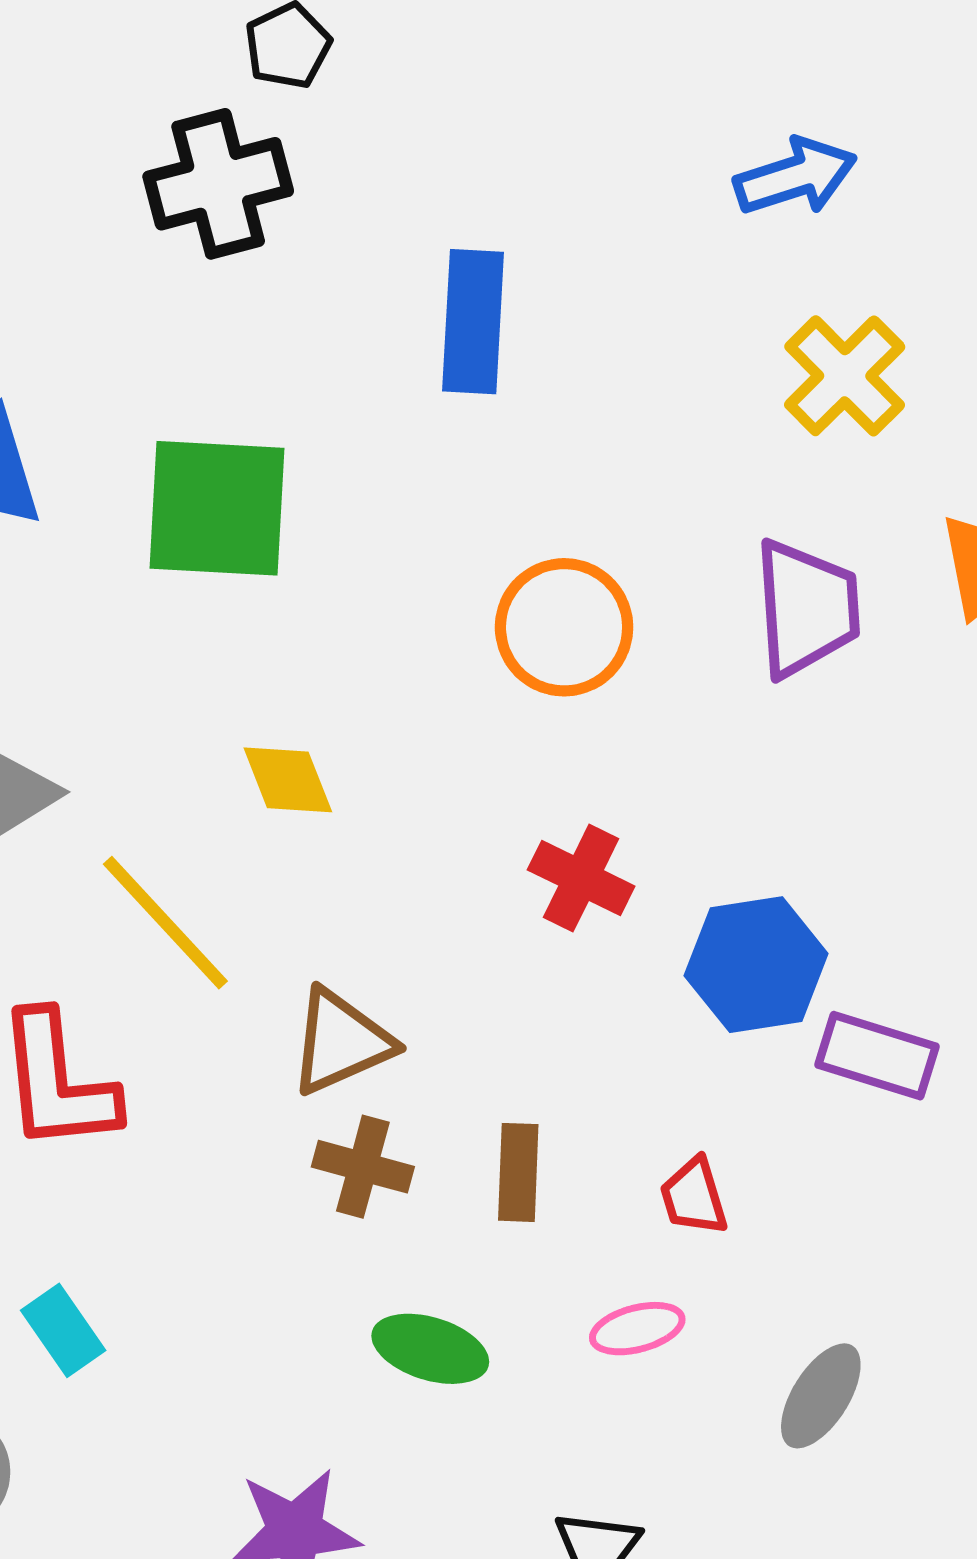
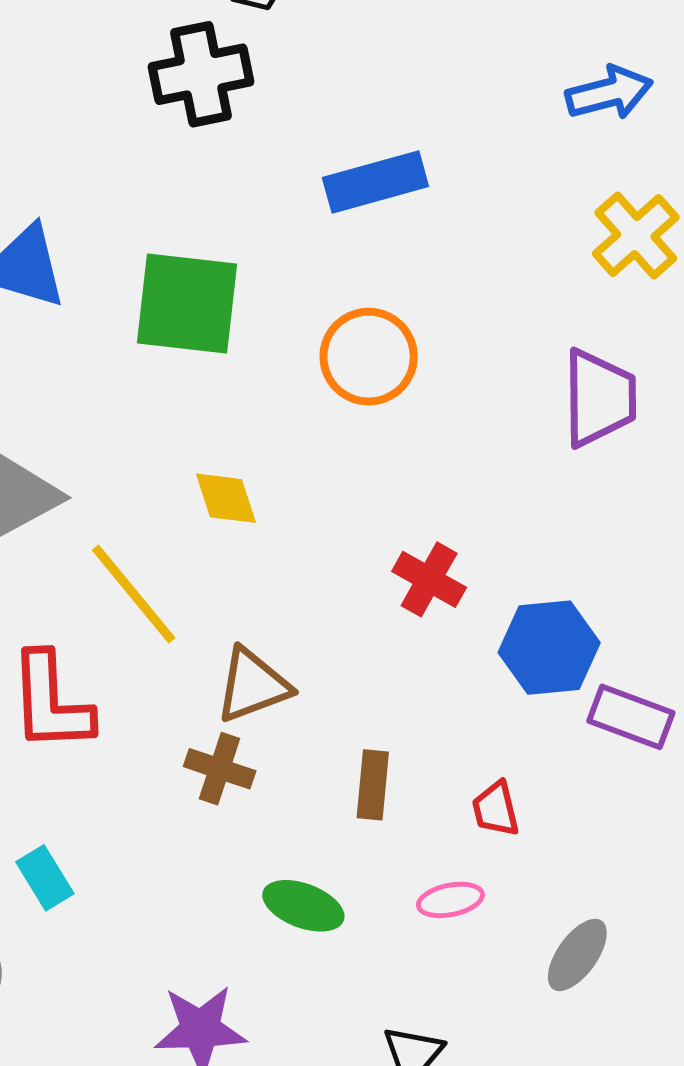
blue rectangle: (473, 322) -> (375, 182), turned 68
orange circle: (564, 627) -> (369, 357), moved
brown cross: (363, 1167) -> (220, 769), moved

